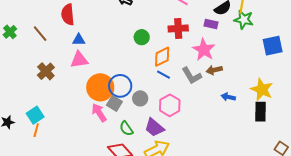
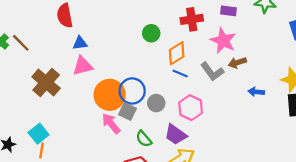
brown line: (40, 34) -> (21, 43), moved
brown cross: (46, 71) -> (46, 83), size x1.4

